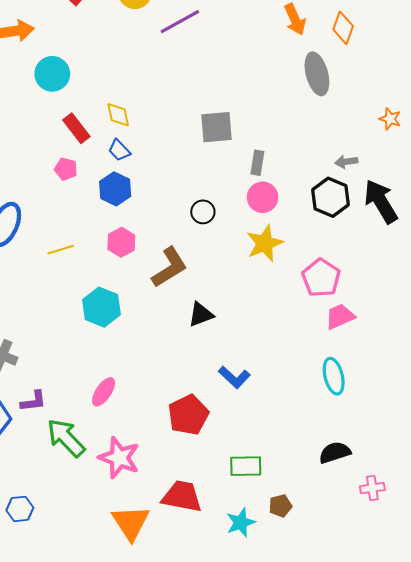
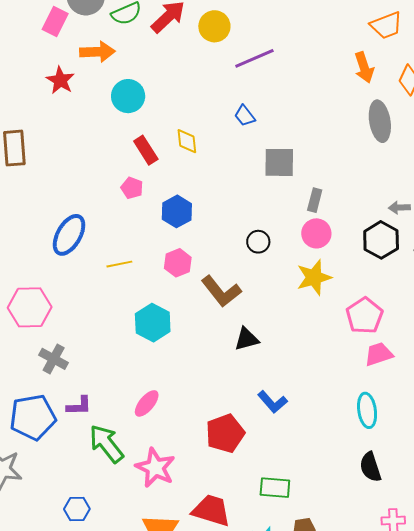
blue trapezoid: (119, 150) -> (245, 116), moved
brown L-shape: (169, 267) -> (221, 291), turned 78
black semicircle: (335, 453) -> (370, 467), moved, turned -96
blue hexagon: (20, 509) -> (77, 509), moved

